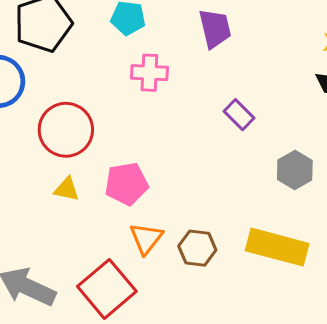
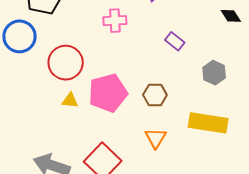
pink pentagon: (126, 184) -> (108, 93), size x1.4
orange triangle: (146, 238) -> (156, 138), moved
brown hexagon: (197, 248) -> (155, 95), moved

